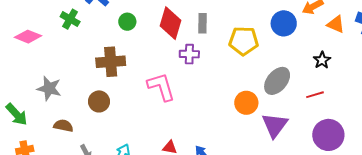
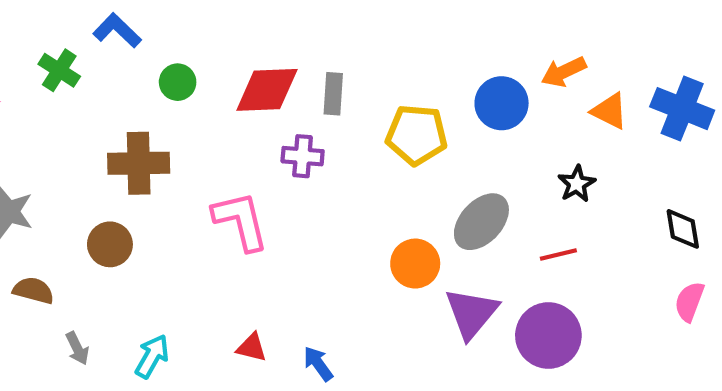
red diamond: (170, 23) -> (267, 90), turned 68
purple circle: (328, 135) -> (548, 335), moved

